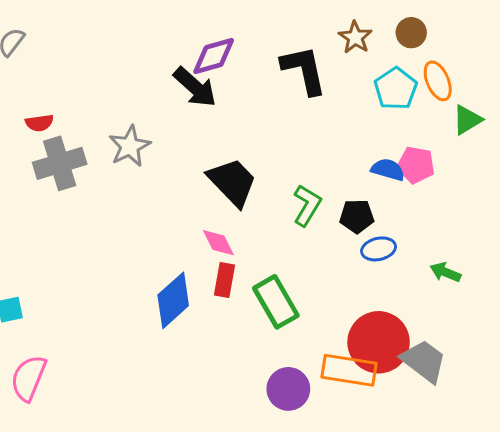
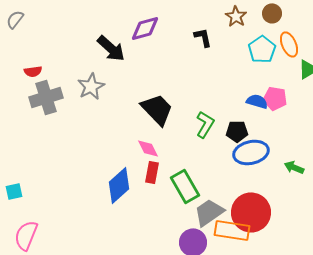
black L-shape: (304, 70) -> (203, 37), size x0.6
black arrow: (195, 87) -> (111, 48), moved
blue ellipse: (379, 249) -> (251, 152), size x1.6
gray trapezoid: (424, 361) -> (209, 212), moved, turned -72

